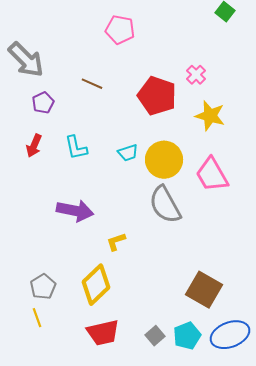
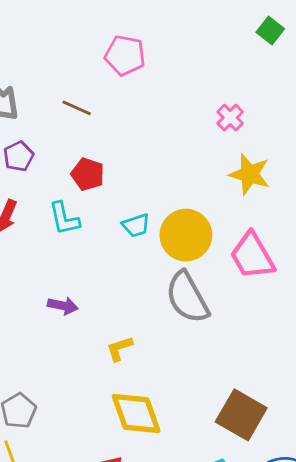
brown line: (92, 84) -> (77, 108), moved
red pentagon: (157, 96) -> (88, 174), moved, size x0.6
purple arrow: (75, 211) -> (63, 306), size x0.6
yellow diamond: (96, 285) -> (136, 413), moved, turned -66

